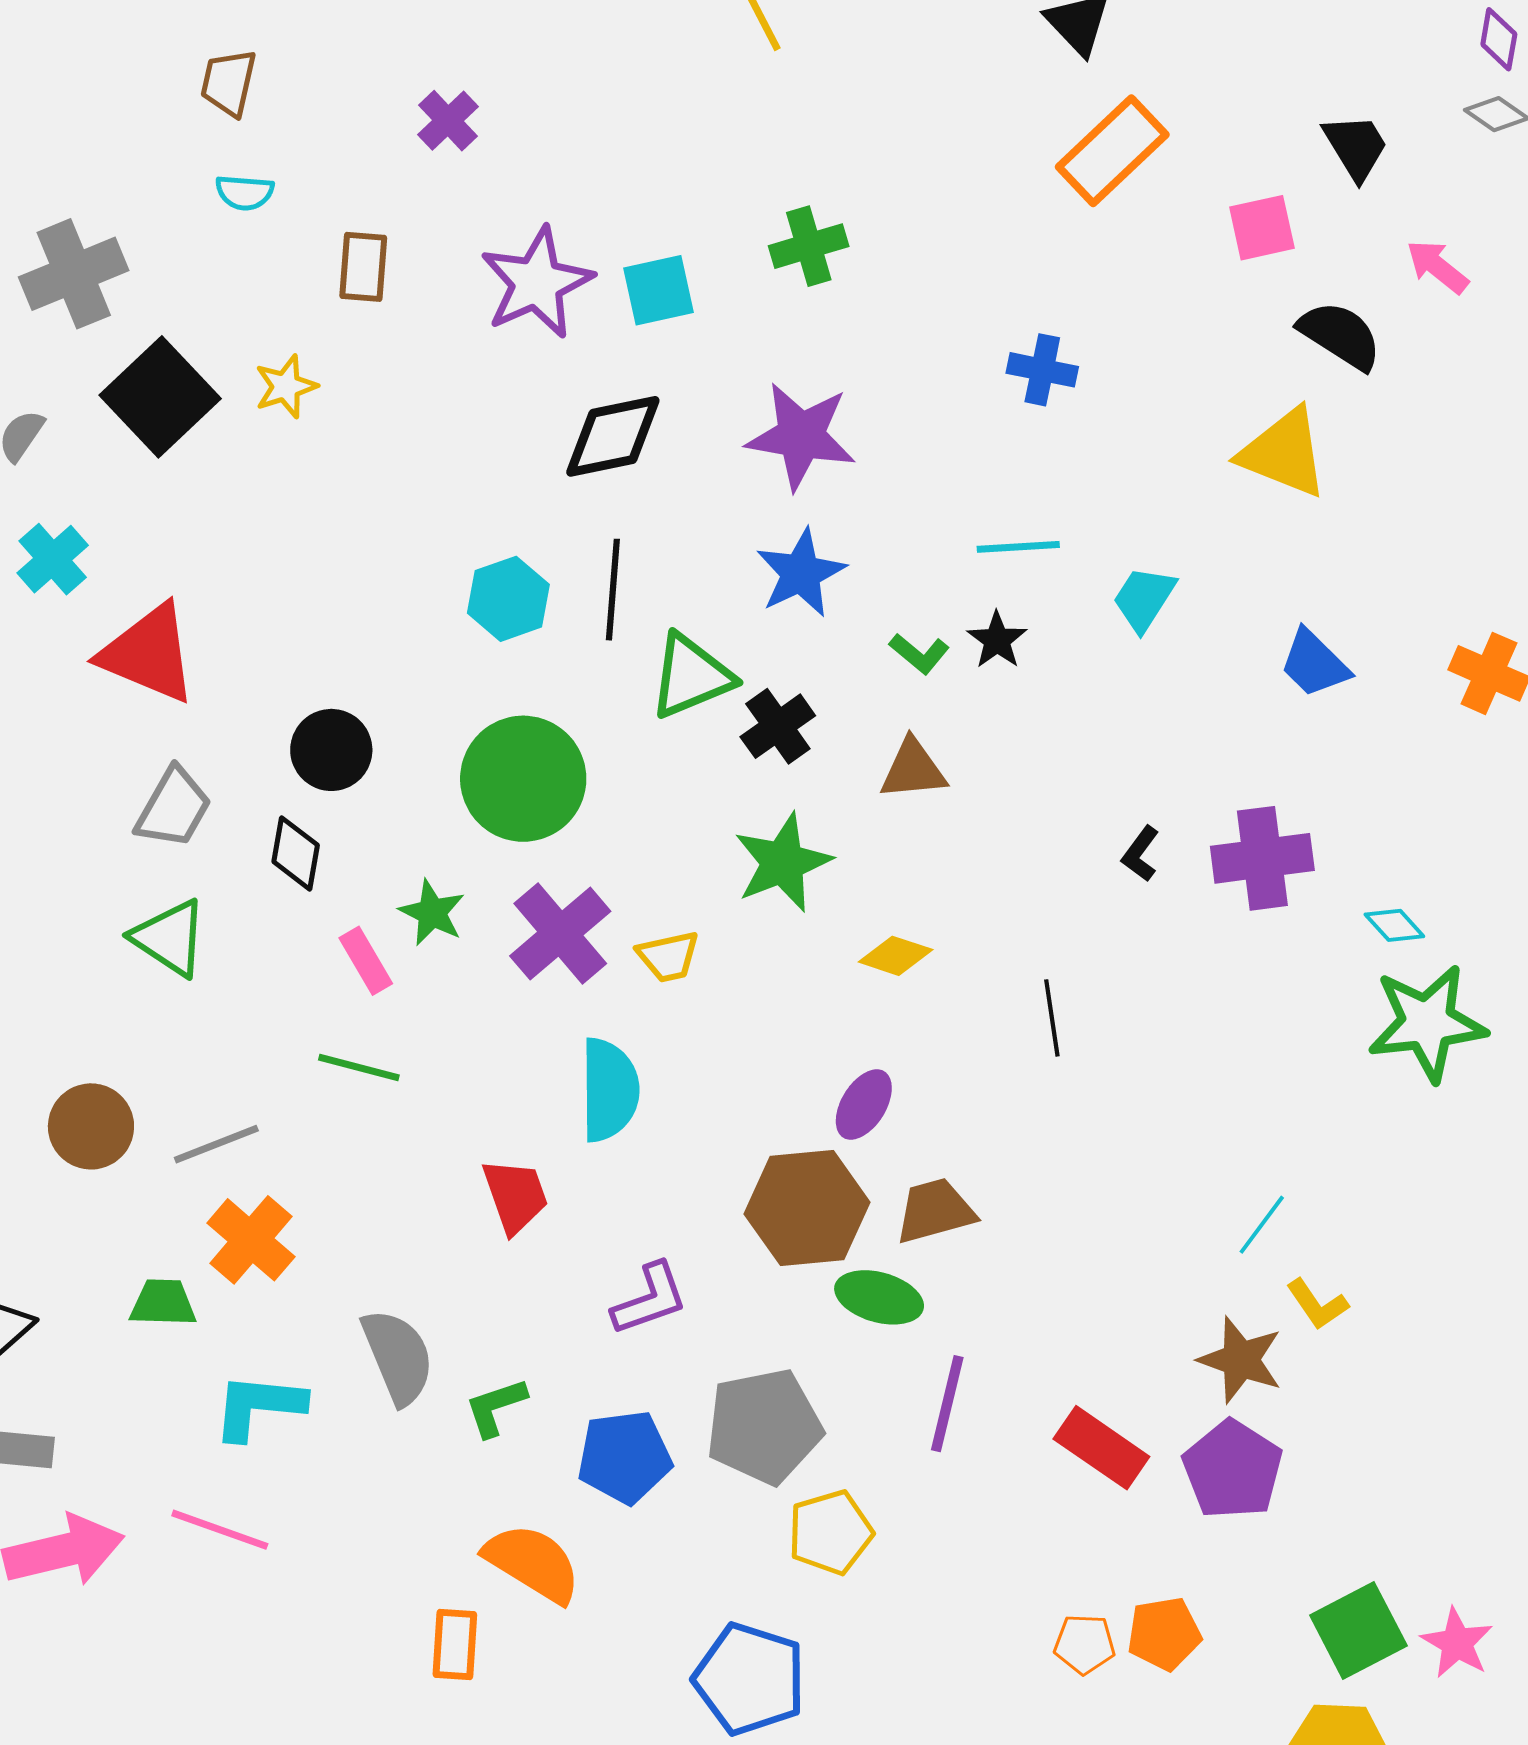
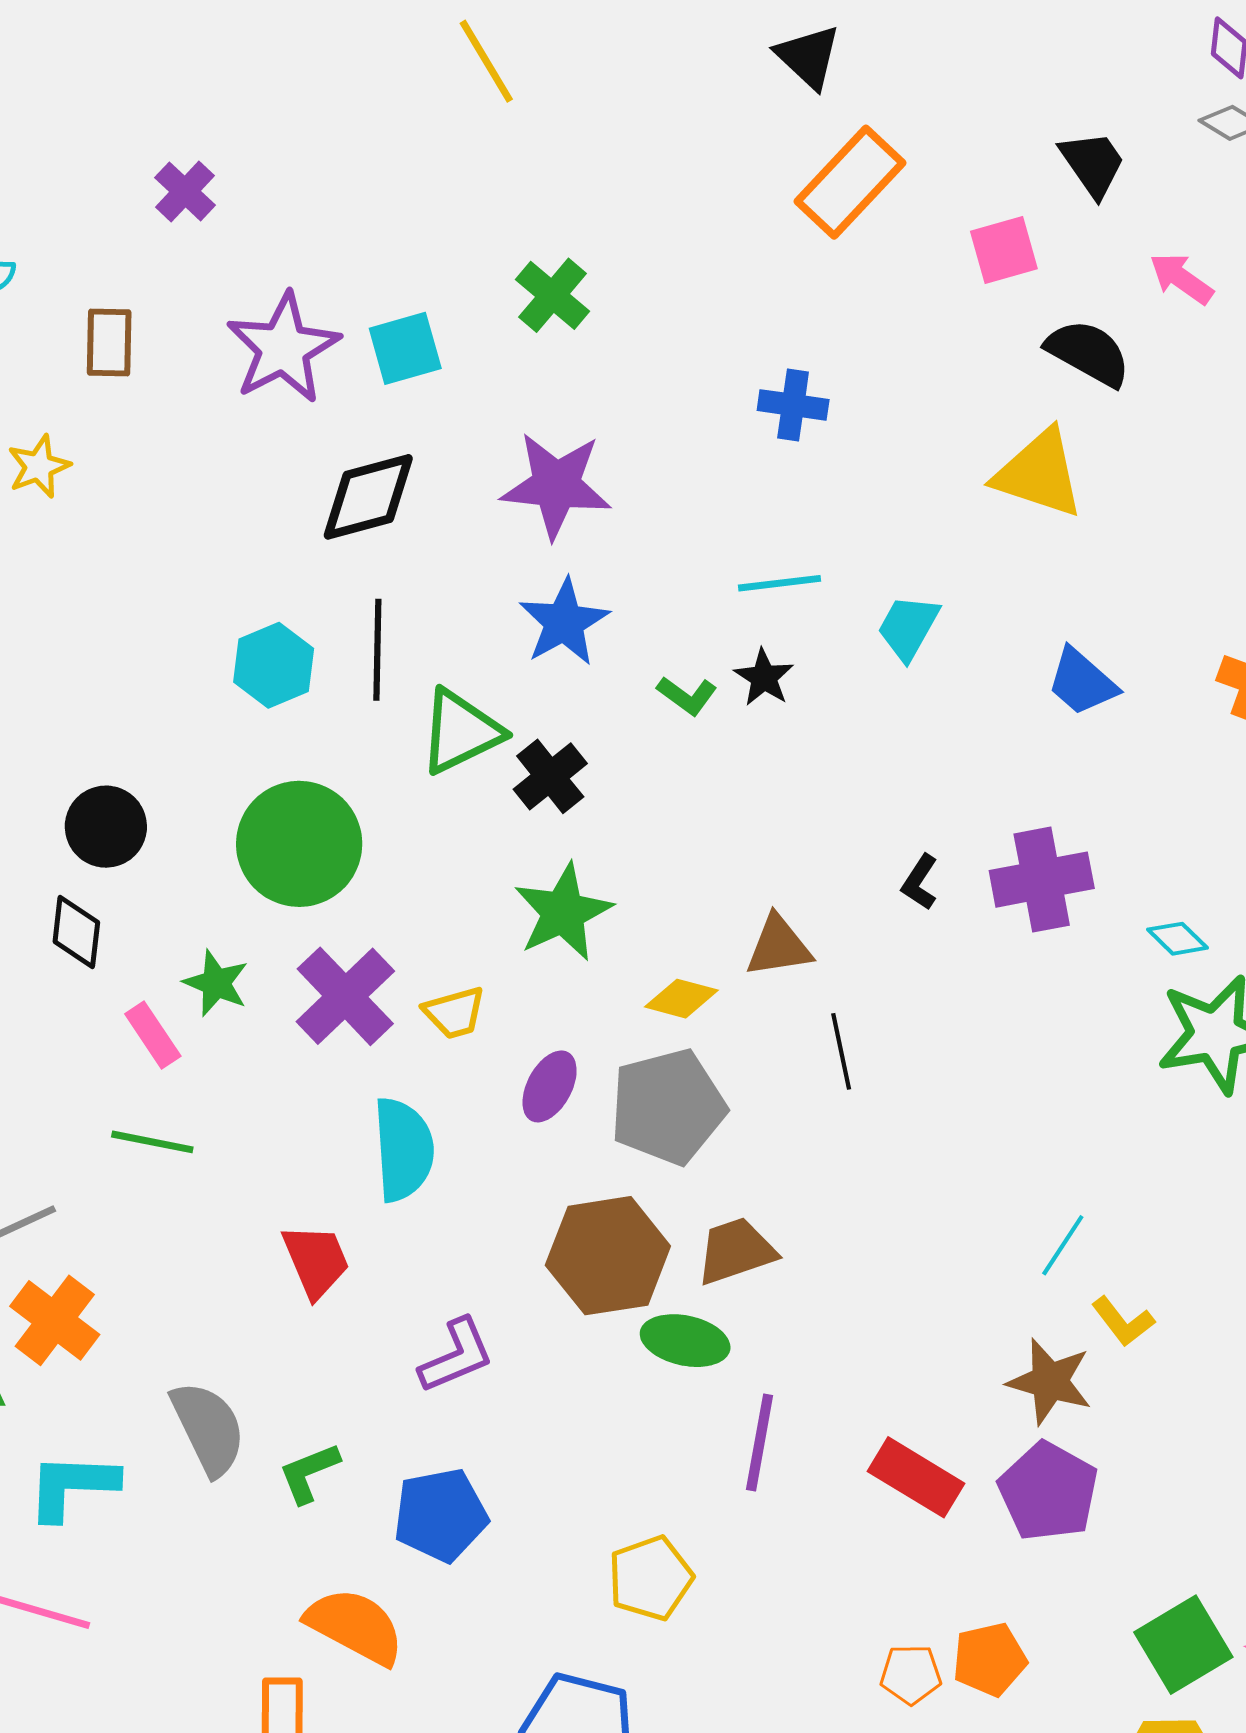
green cross: (809, 246) -> (552, 295), turned -30
brown triangle: (913, 769) -> (779, 946), moved
purple ellipse: (864, 1104) -> (550, 1086), moved
gray pentagon: (764, 1426) -> (668, 1107), moved

